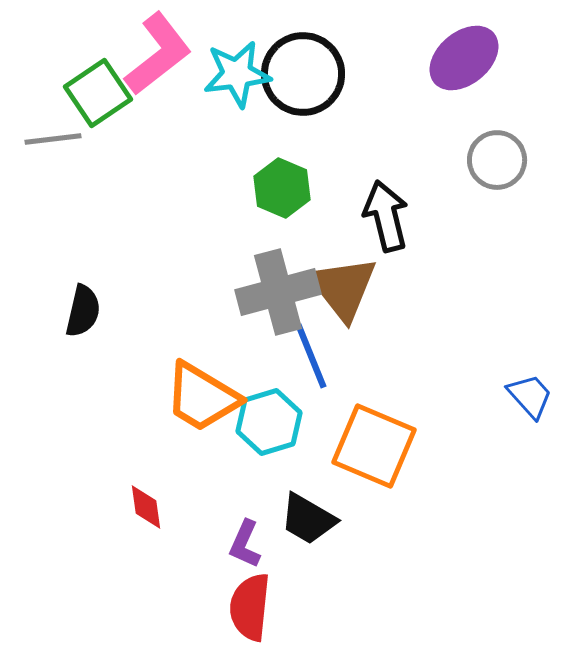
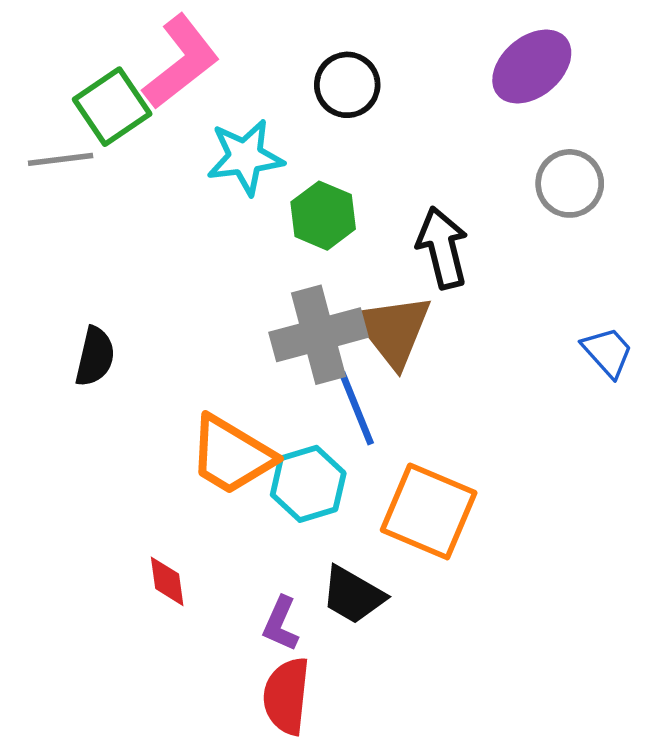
cyan star: (237, 74) -> (245, 157), moved
black circle: (303, 74) -> (347, 85), size x0.7
blue trapezoid: (530, 396) -> (607, 352), moved

